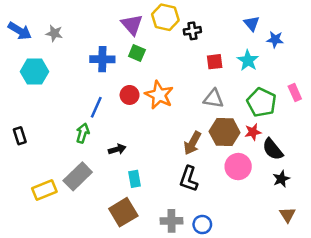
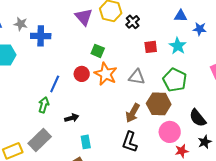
blue triangle: (252, 23) -> (181, 16), turned -48
black cross: (192, 31) -> (133, 22), turned -32
green square: (137, 53) -> (98, 51), moved
blue cross: (102, 59) -> (41, 36), moved
gray triangle: (213, 99) -> (137, 77), moved
green pentagon: (262, 102) -> (175, 80), moved
red star: (253, 132) -> (182, 151), moved

